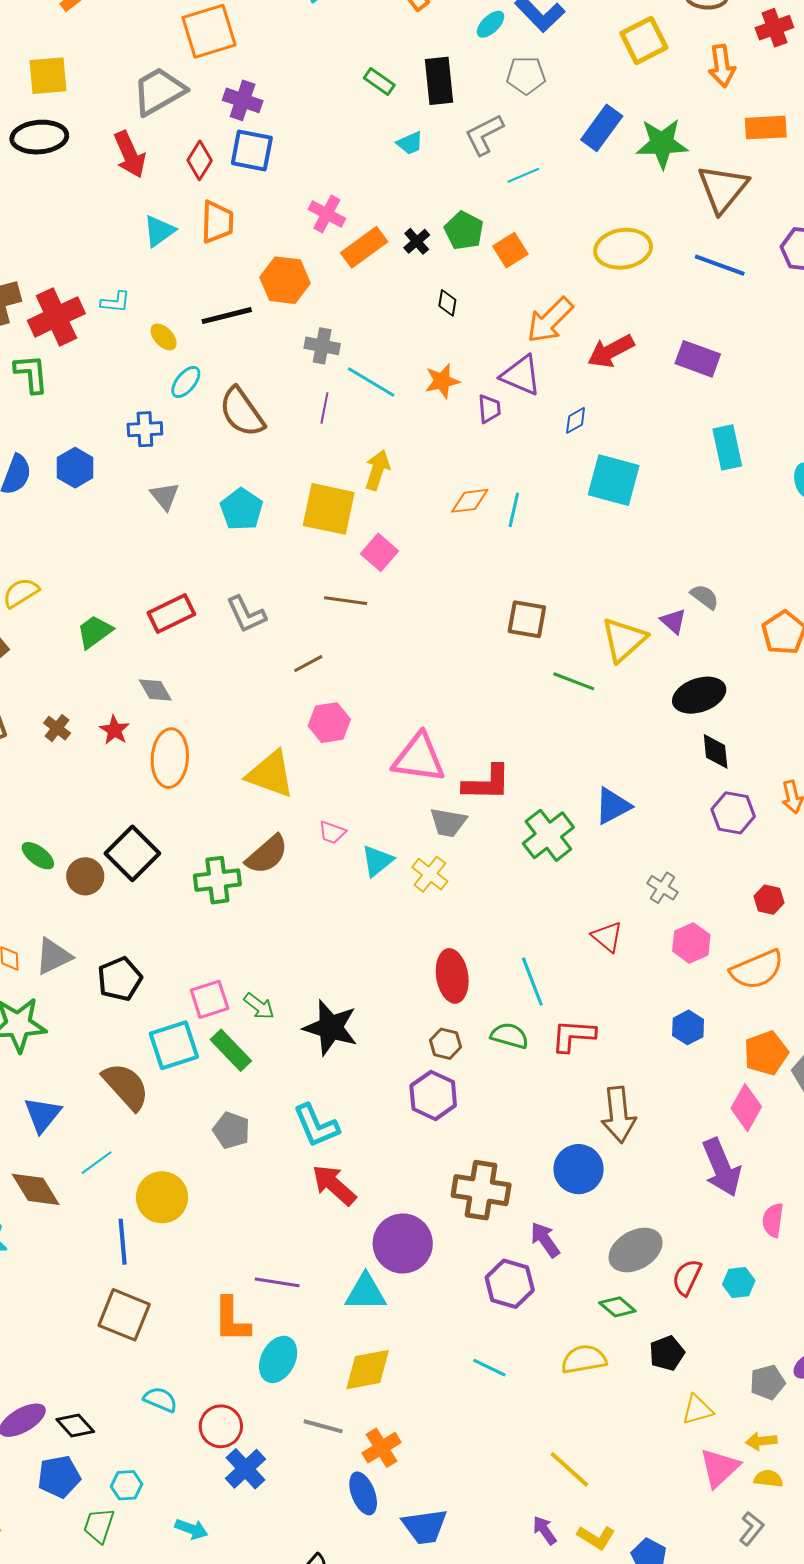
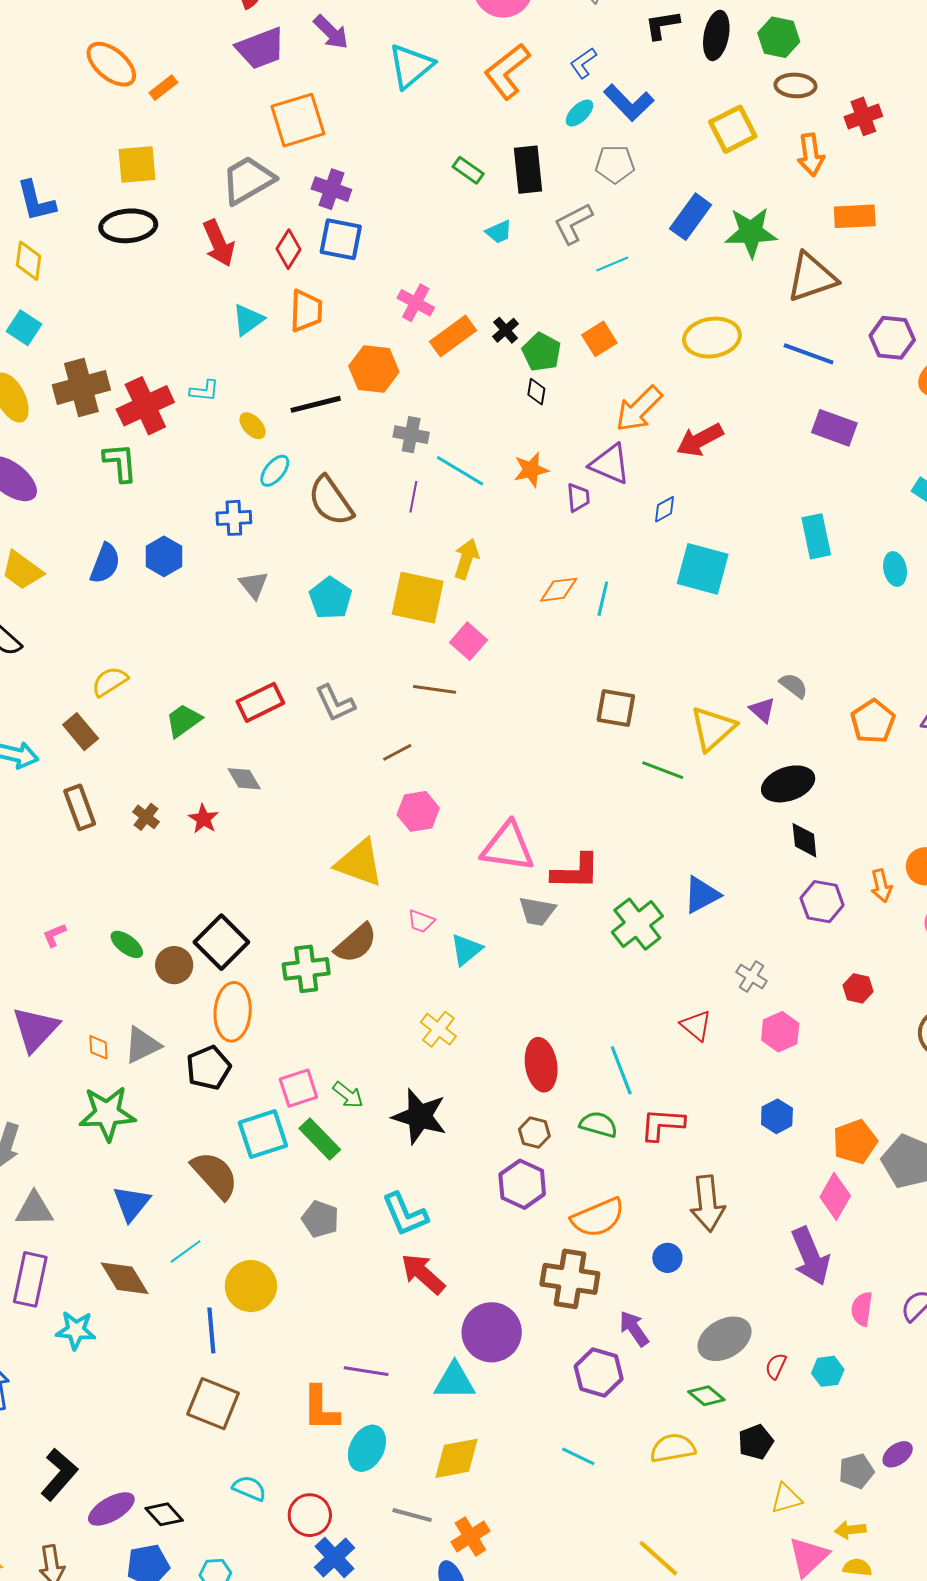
brown triangle: (723, 189) -> (812, 277), turned 32
green pentagon: (464, 231) -> (542, 352), moved
purple rectangle: (698, 359) -> (834, 428), moved
orange ellipse: (170, 758) -> (233, 1012), moved
yellow cross: (430, 874) -> (438, 1029), moved
orange semicircle: (757, 970) -> (598, 1218), moved
blue circle: (579, 1169) -> (667, 1258), size x0.6
red semicircle: (687, 1277) -> (776, 1366), size x0.7

